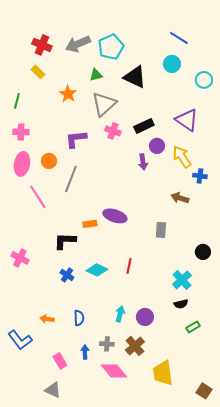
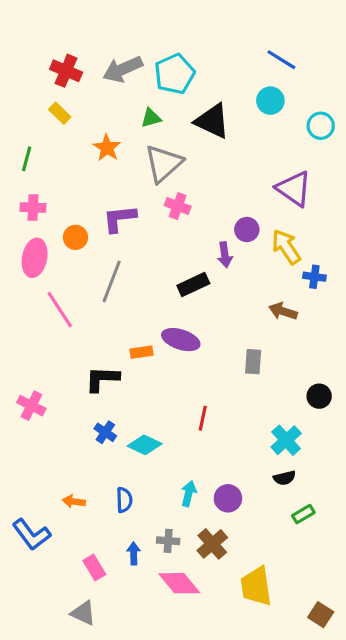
black rectangle: (144, 126) -> (193, 285), moved
orange circle: (49, 161) -> (75, 237), moved
cyan diamond: (97, 270) -> (145, 445), moved

